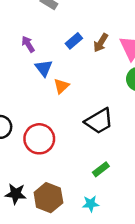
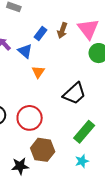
blue triangle: (44, 68) -> (25, 51), moved
green rectangle: (101, 169) -> (84, 132), size x1.6
brown hexagon: (48, 198) -> (43, 150), moved

